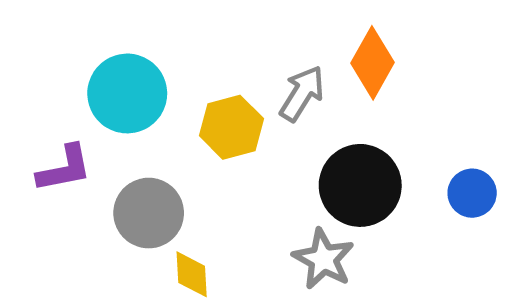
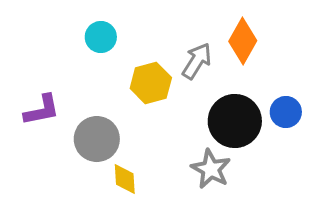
cyan circle: (127, 93) -> (101, 37), moved, size x0.6
blue circle: (472, 193) -> (286, 112), moved

